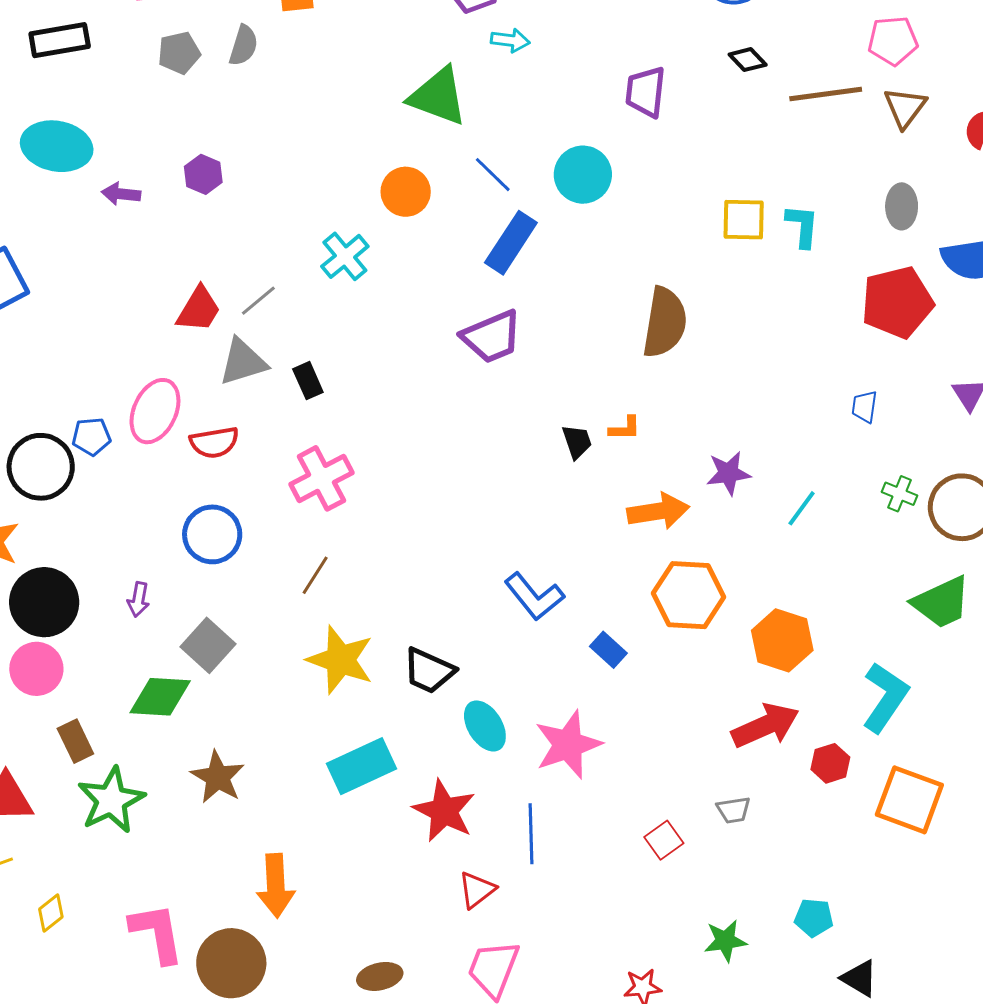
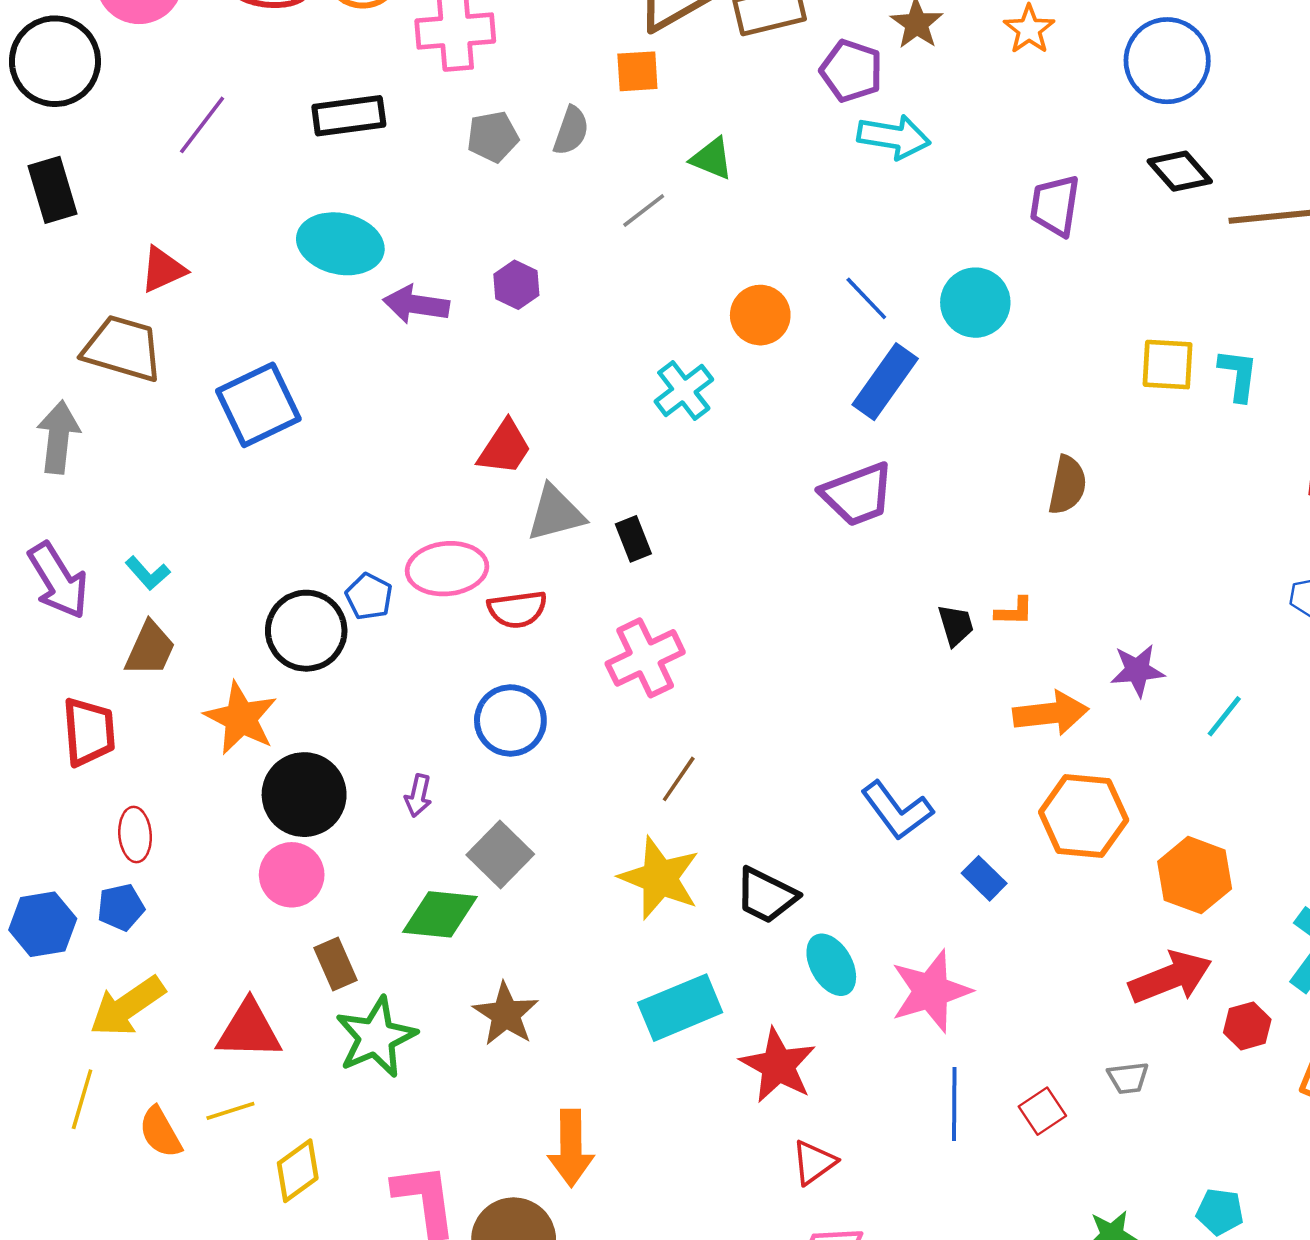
cyan arrow: (510, 40) -> (894, 137), size x1.5
black diamond: (748, 60) -> (1180, 171), size x1.4
green triangle: (438, 96) -> (712, 159), moved, size x0.6
purple arrow: (121, 194) -> (416, 304), size x1.4
gray line: (258, 301) -> (644, 210), moved
brown semicircle: (665, 322) -> (1067, 485), size x0.7
pink ellipse: (155, 411) -> (447, 569), turned 58
blue pentagon: (91, 437) -> (369, 597), turned 30
brown line: (315, 575) -> (679, 779), moved
blue line: (531, 834) -> (954, 1104), moved
yellow diamond: (51, 913) -> (298, 1171), size x1.4

